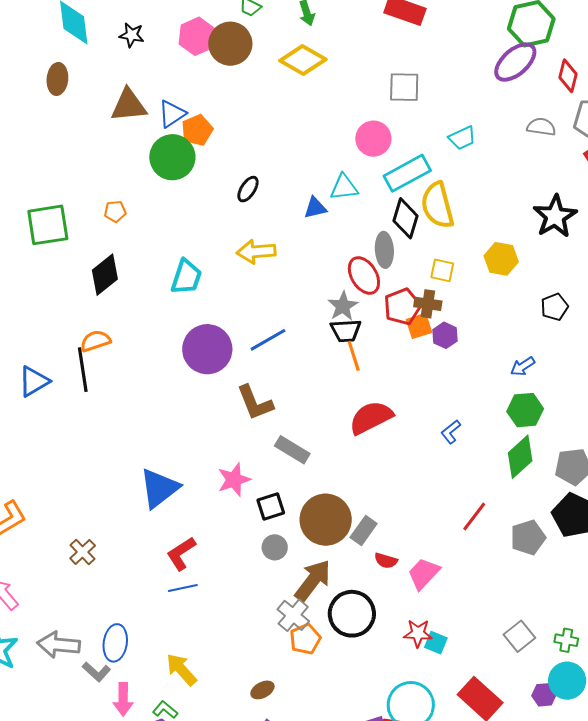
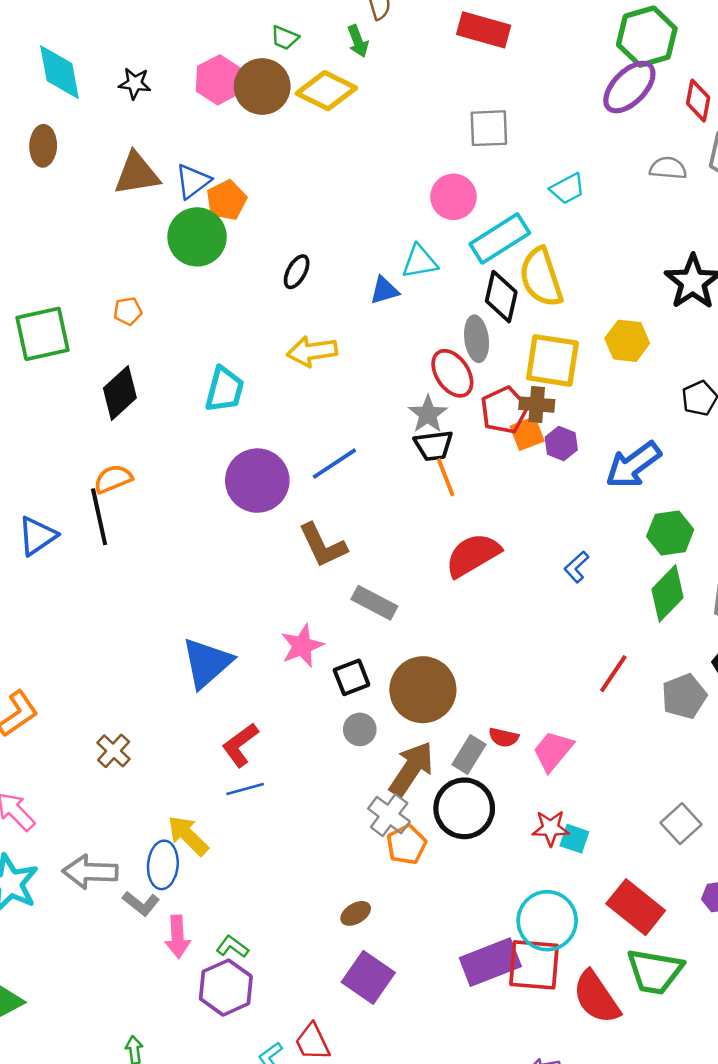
yellow diamond: (303, 60) -> (326, 91), moved
yellow square: (442, 270) -> (552, 360), size x1.8
blue arrow: (523, 366) -> (633, 465), moved, size x1.8
gray rectangle: (364, 531) -> (469, 755), moved
yellow arrow: (181, 670) -> (188, 836), moved

